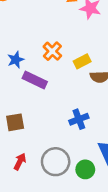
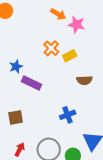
orange cross: (52, 51) -> (51, 48), moved
yellow rectangle: (82, 61) -> (70, 56), moved

